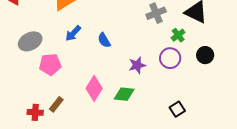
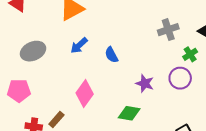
pink pentagon: (50, 64) -> (19, 91), moved
purple star: (137, 65) -> (145, 83), turned 30
pink diamond: (94, 88) -> (85, 94), moved

